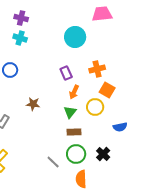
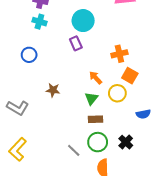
cyan circle: (75, 37) -> (83, 21), moved
purple rectangle: (66, 73) -> (76, 43), moved
orange arrow: (74, 92) -> (96, 78), turned 112

